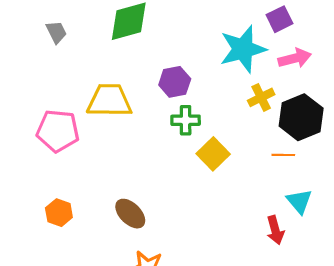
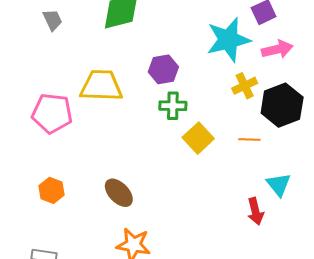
orange line: (283, 155) -> (249, 139), moved

